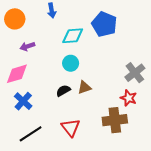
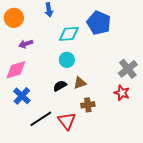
brown cross: (115, 120) -> (88, 105), moved, size x0.6
black line: (31, 134) -> (41, 119), moved

